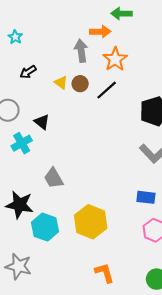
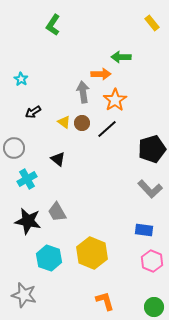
black triangle: (42, 122) -> (58, 159), moved
black star: (20, 205) -> (28, 221), moved

